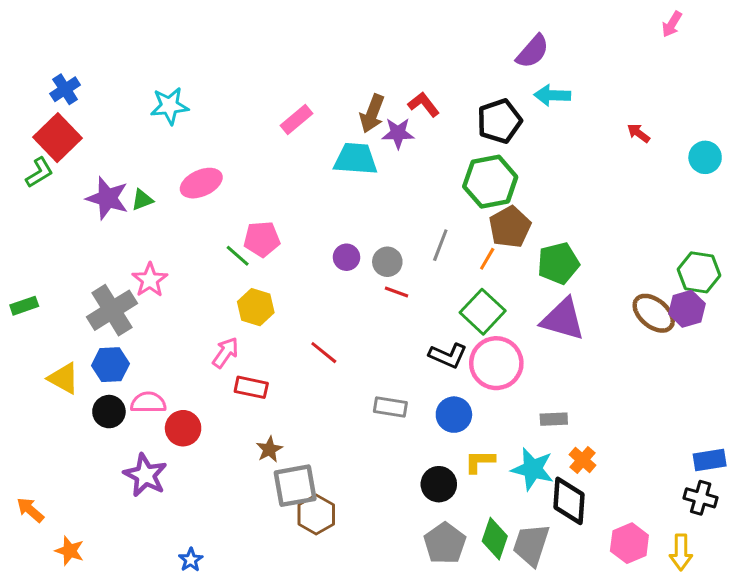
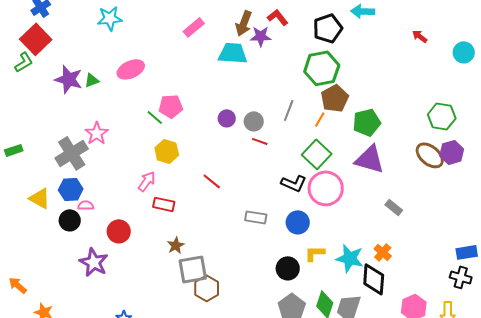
green hexagon: (699, 272) -> (442, 116), moved
pink semicircle: (148, 402) -> (86, 205), moved, size x0.7
gray rectangle: (554, 419) -> (394, 207), moved, turned 42

